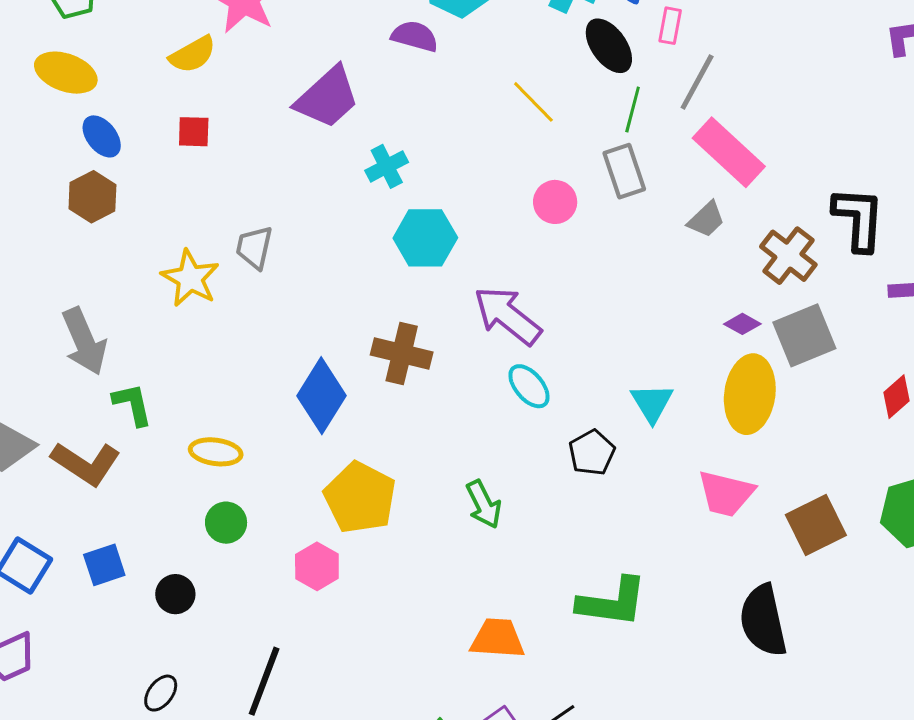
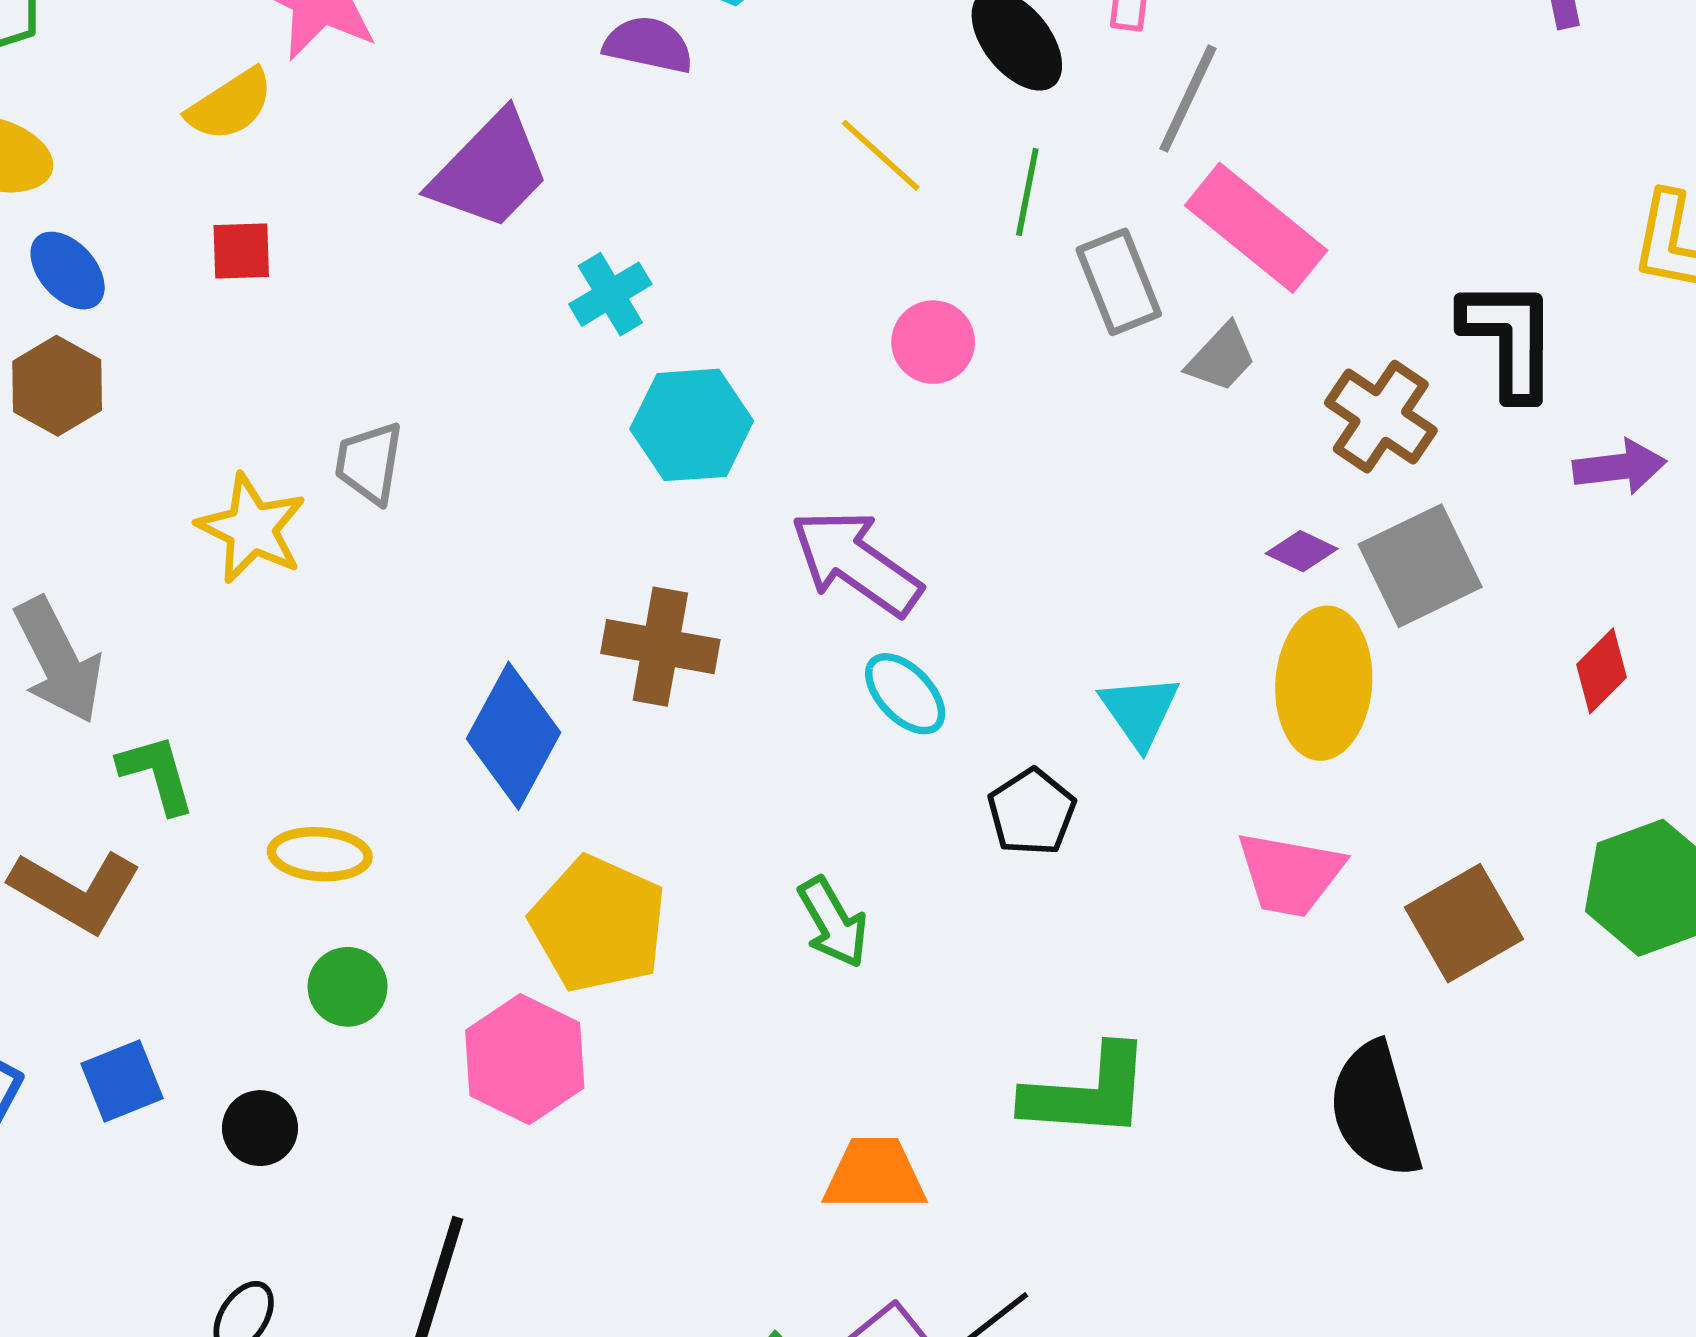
green line: (633, 110) -> (1027, 192), moved
gray rectangle: (624, 171) -> (1119, 282), moved
pink hexagon: (317, 566) -> (525, 1059), size x1.4

